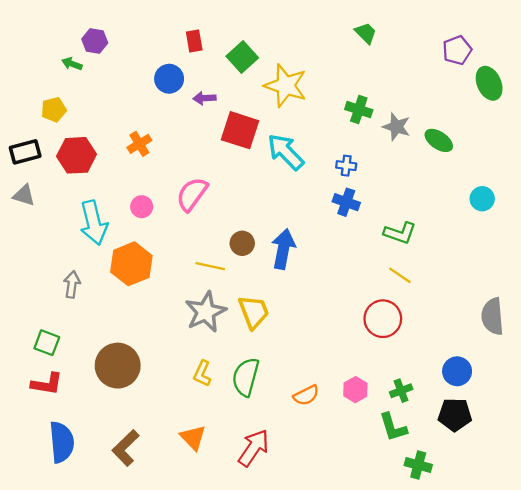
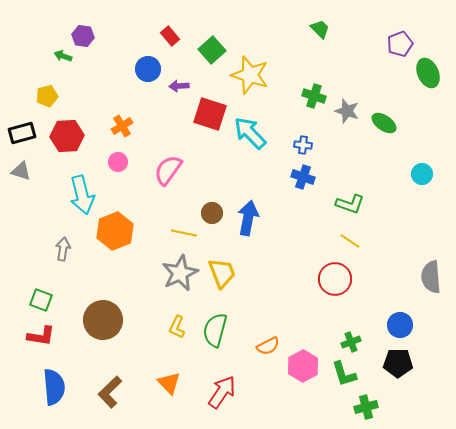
red rectangle: (194, 41) -> (170, 36), turned -30
pink circle: (142, 207) -> (118, 162), moved
pink hexagon: (355, 390) -> (303, 366), moved, size x1.4
green cross: (418, 465) -> (366, 407), turned -30

